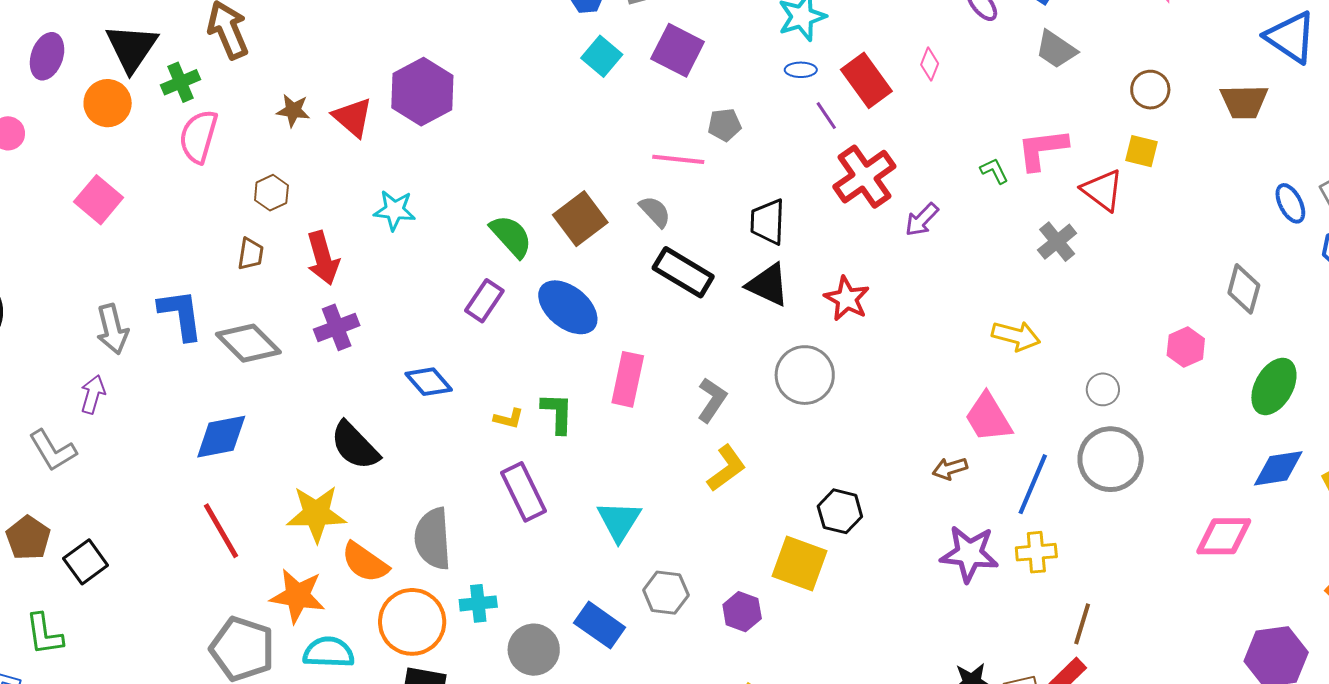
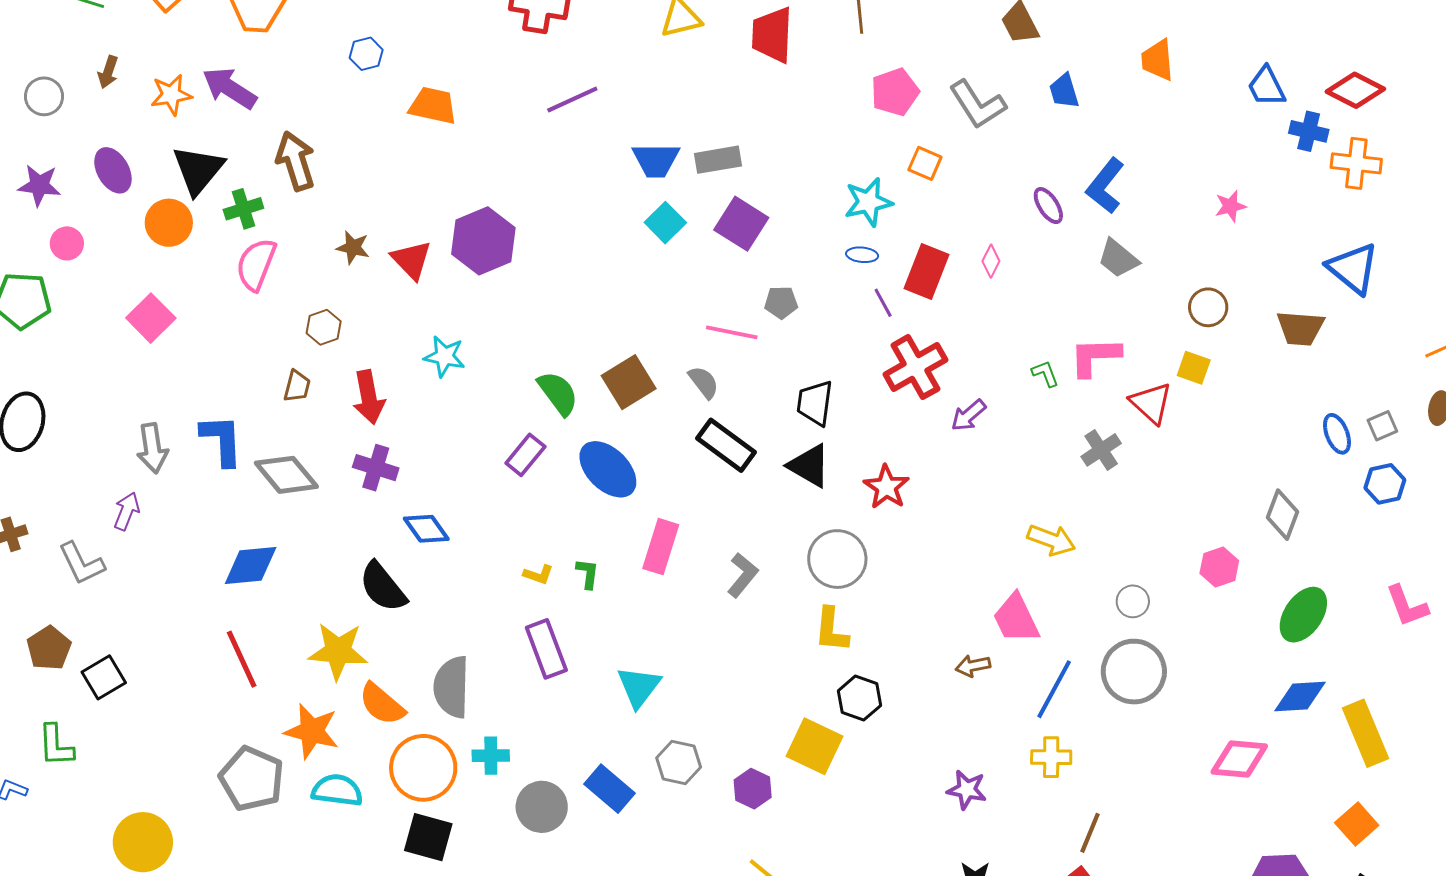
purple ellipse: (47, 56) -> (113, 170), turned -54
red rectangle: (866, 80) -> (926, 271), turned 52
purple cross: (337, 327) -> (376, 468), turned 33
blue diamond: (429, 382) -> (426, 529), moved
green L-shape: (557, 413) -> (587, 574), size x0.7
yellow L-shape: (727, 468) -> (831, 630), moved, turned 126
purple star: (969, 554) -> (967, 790), moved, size x0.7

